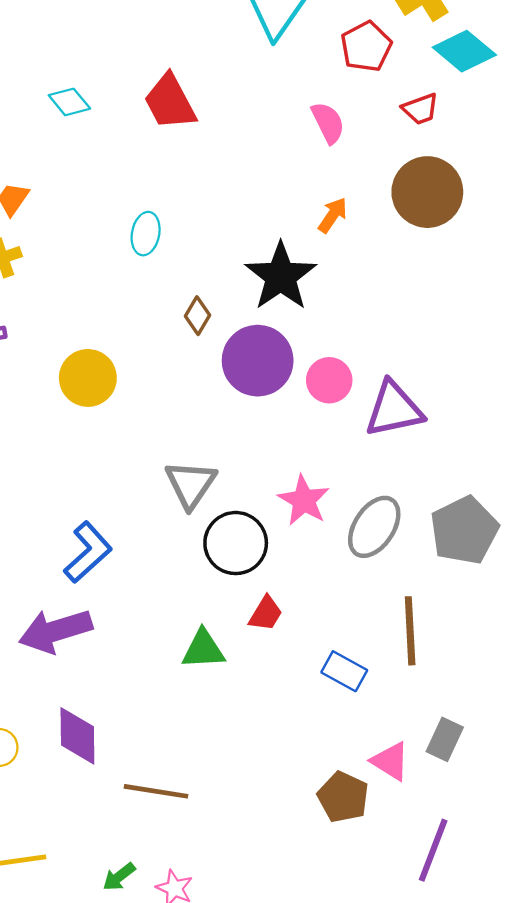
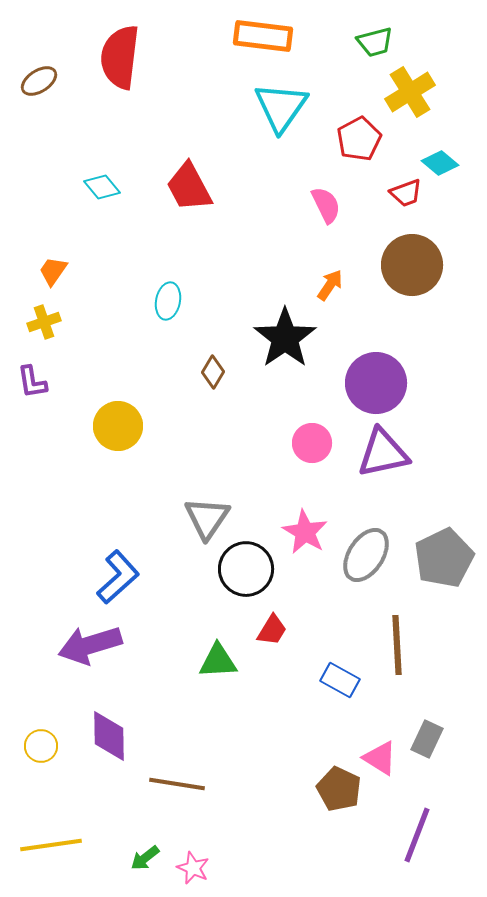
cyan diamond: (464, 51) -> (440, 163), moved, size x0.7
purple circle: (258, 361) -> (376, 383), moved
pink circle: (329, 380) -> (312, 443), moved

